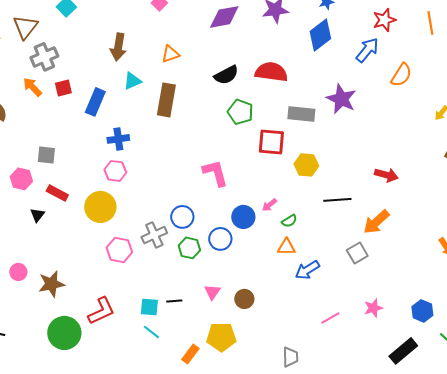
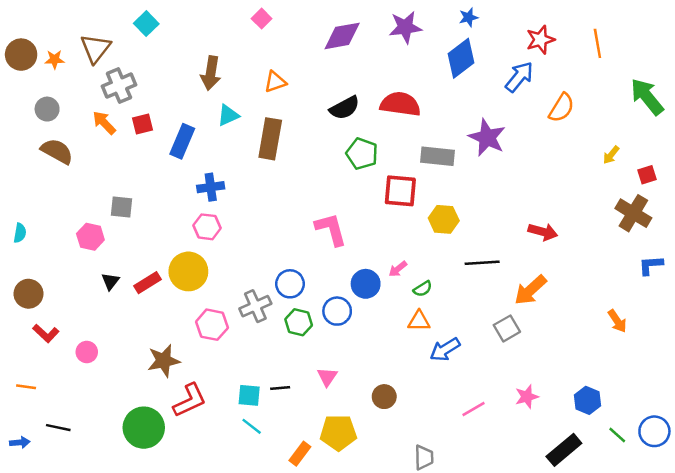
red rectangle: (57, 193) -> (147, 283), moved, turned -60
brown star: (51, 284) -> (164, 361), moved
brown circle: (244, 299) -> (384, 397), moved

